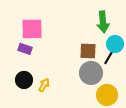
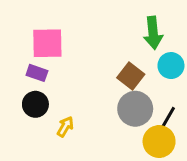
brown square: (88, 51) -> (131, 76), turned 36
black line: (109, 57) -> (168, 118), moved
black circle: (24, 80) -> (35, 104), moved

